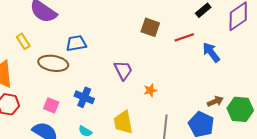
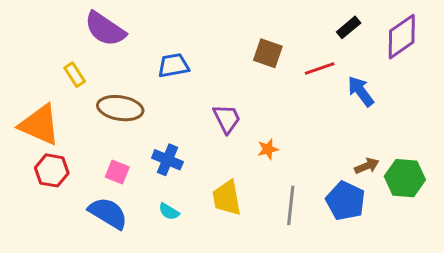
blue trapezoid: (76, 43) -> (174, 65), moved

